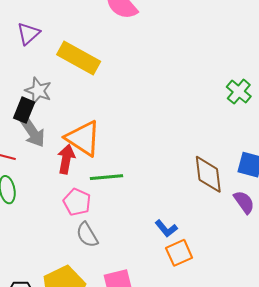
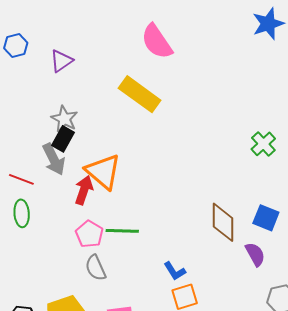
yellow rectangle: (79, 58) -> (140, 94), moved
black rectangle: (24, 110) -> (63, 139), moved
green line: (106, 177) -> (122, 231), moved

